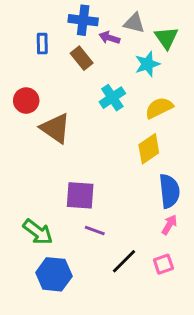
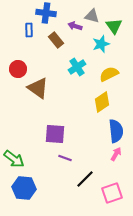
blue cross: (83, 20) -> (46, 13), moved
green arrow: (38, 232) -> (14, 159), moved
pink square: (163, 264) -> (112, 193), moved, size x1.5
blue hexagon: (54, 274) -> (24, 188), moved

